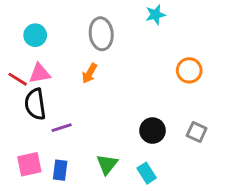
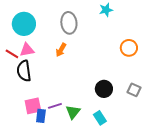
cyan circle: (35, 35) -> (24, 24), size x1.5
purple line: (62, 128) -> (55, 106), moved
pink square: (29, 164) -> (33, 106), moved

